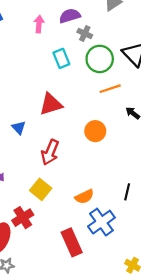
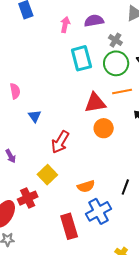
gray cross: (85, 34) -> (115, 40), moved
cyan rectangle: (61, 58) -> (81, 58), size x1.4
red triangle: (51, 104) -> (95, 103), moved

